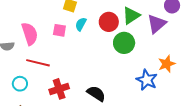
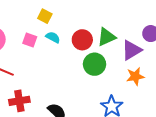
cyan semicircle: (81, 24) -> (53, 37), turned 80
orange star: (167, 64) -> (135, 76), moved

